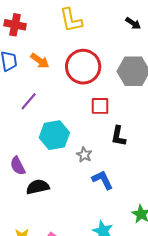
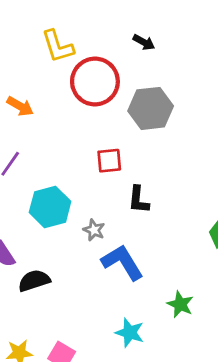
red circle: (83, 67) -> (95, 81), moved
blue L-shape: (102, 180) -> (122, 262), size x1.4

